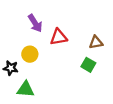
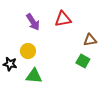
red triangle: (59, 37) -> (63, 19), moved
green triangle: (26, 89) -> (34, 76), moved

